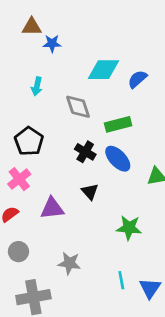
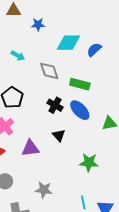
blue star: (52, 43) -> (38, 24), moved
cyan arrow: (37, 86) -> (18, 56), turned -72
green rectangle: (118, 124) -> (80, 84), turned 30

